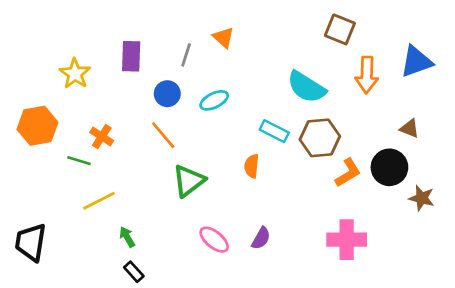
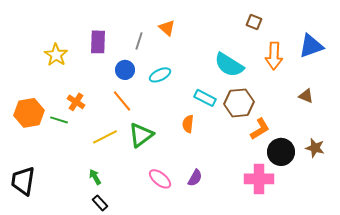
brown square: (340, 29) -> (254, 22), size x0.7
orange hexagon: (37, 126) -> (29, 113), moved
black circle: (389, 167) -> (281, 152), moved
yellow line: (99, 201) -> (105, 137), moved

